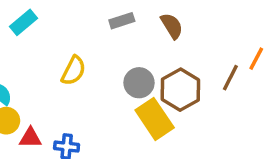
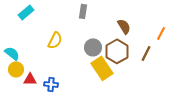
gray rectangle: (122, 21) -> (83, 11), turned -64
brown semicircle: (172, 26) -> (124, 26), moved
brown line: (230, 78) -> (146, 53), moved

